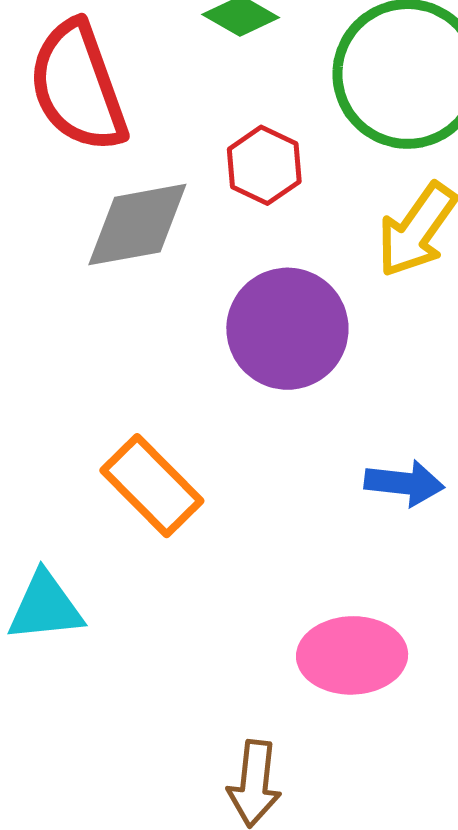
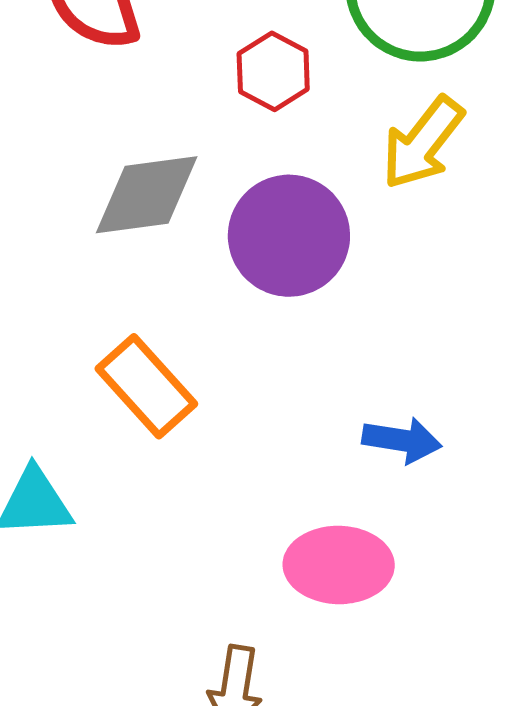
gray diamond: (137, 225) -> (147, 195), moved
blue arrow: (404, 483) -> (402, 440), moved

